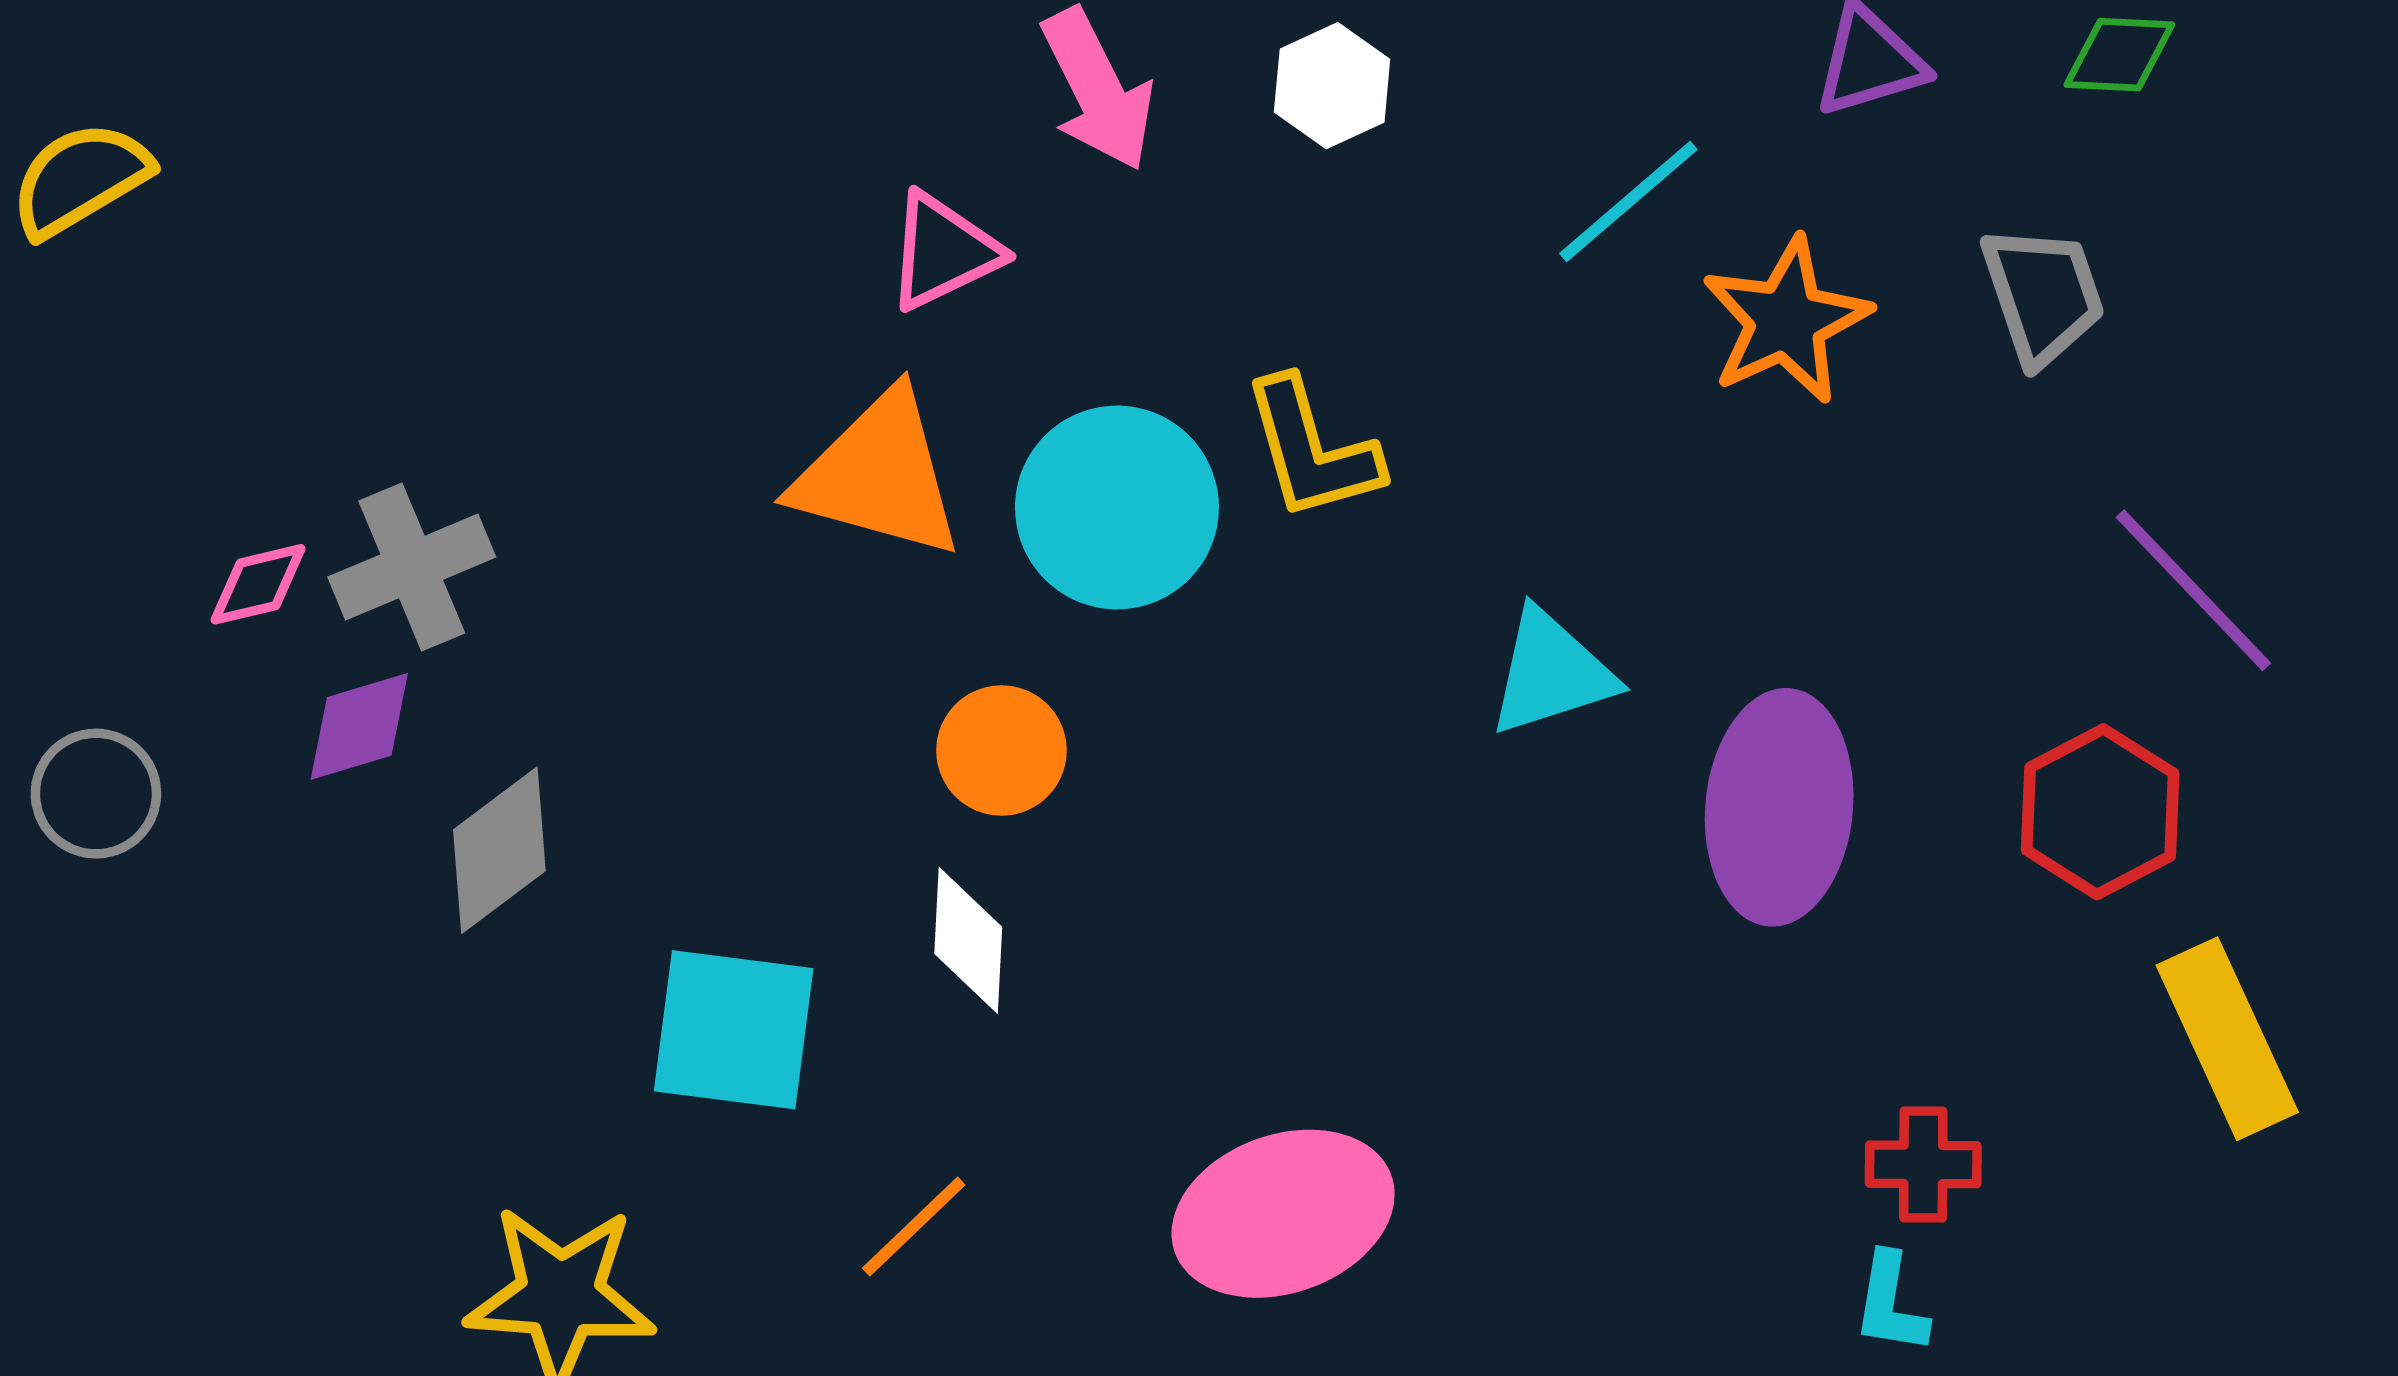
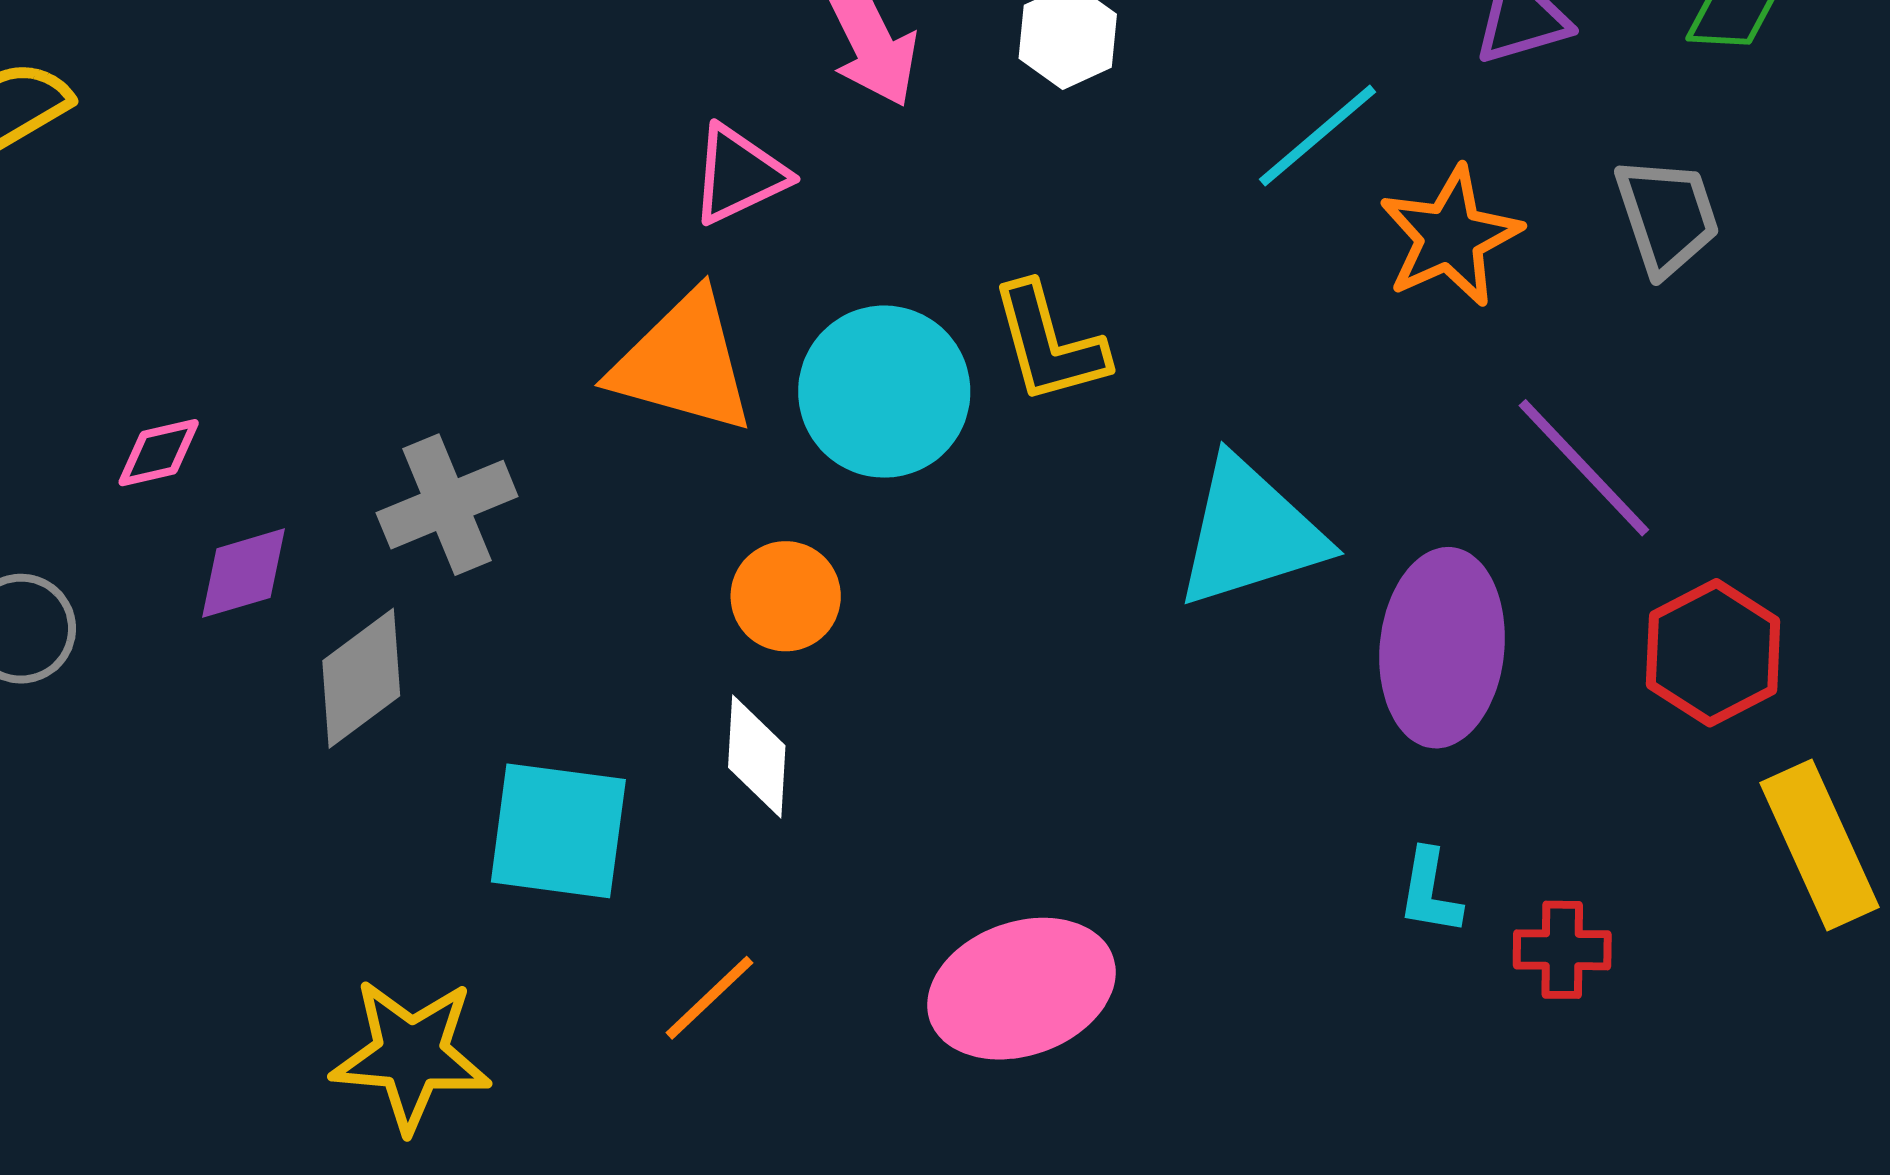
gray cross: (412, 567) -> (447, 505), moved
purple line: (2193, 590) -> (1584, 468), moved
cyan triangle: (1551, 673) -> (1250, 533), size x1.4
cyan L-shape: (1891, 1303) -> (1430, 892), moved

